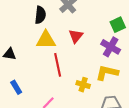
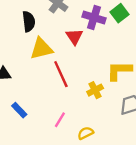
purple cross: (111, 47) -> (94, 18), moved
yellow cross: (83, 85) -> (95, 90), turned -32

